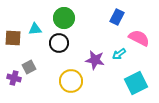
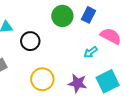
green circle: (64, 18) -> (62, 16), moved
purple star: (95, 60) -> (77, 83), moved

